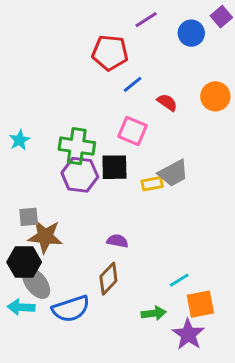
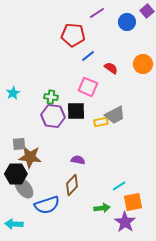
green cross: (77, 146) -> (51, 97), size x0.6
cyan arrow: (21, 307) -> (14, 224), moved

